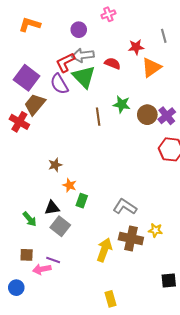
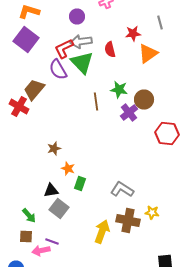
red semicircle: (112, 63) -> (110, 50), turned -126
purple square: (27, 78) -> (26, 40), moved
purple cross: (167, 116) -> (129, 112), moved
green arrow: (30, 219) -> (29, 216), moved

